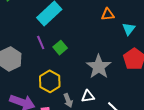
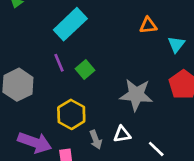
gray star: (99, 67) -> (136, 95), turned -30

